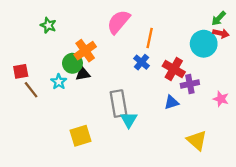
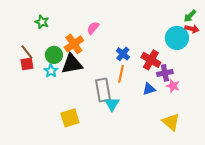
pink semicircle: (119, 22) -> (93, 28), moved, size x0.6
orange line: (150, 38) -> (121, 74), moved
green circle: (72, 63) -> (54, 55), moved
red square: (21, 71) -> (27, 64), moved
black triangle: (83, 74) -> (72, 64), size x1.6
brown line: (31, 90) -> (27, 52), moved
pink star: (221, 99) -> (173, 86), moved

